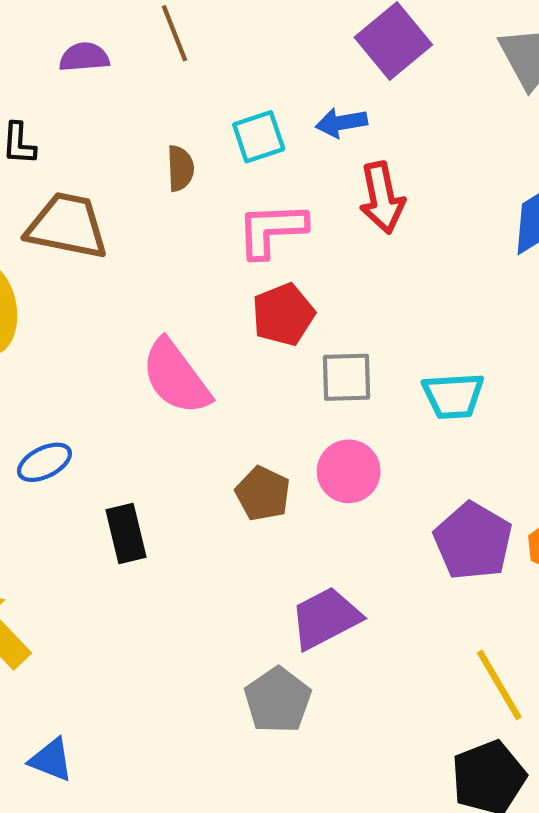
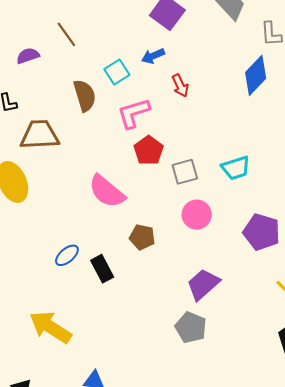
brown semicircle: (180, 168) -> (85, 96), size x1.5
red arrow: (382, 198) -> (180, 86), size x0.7
blue ellipse: (44, 462) -> (67, 255), moved
brown pentagon: (263, 494) -> (142, 237), moved

